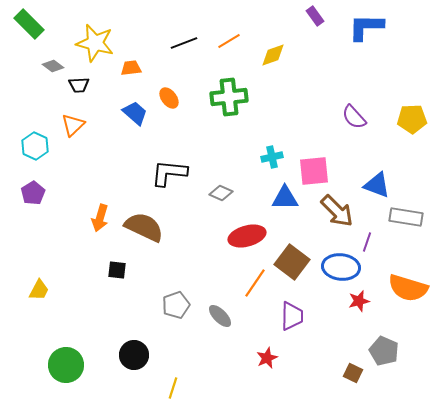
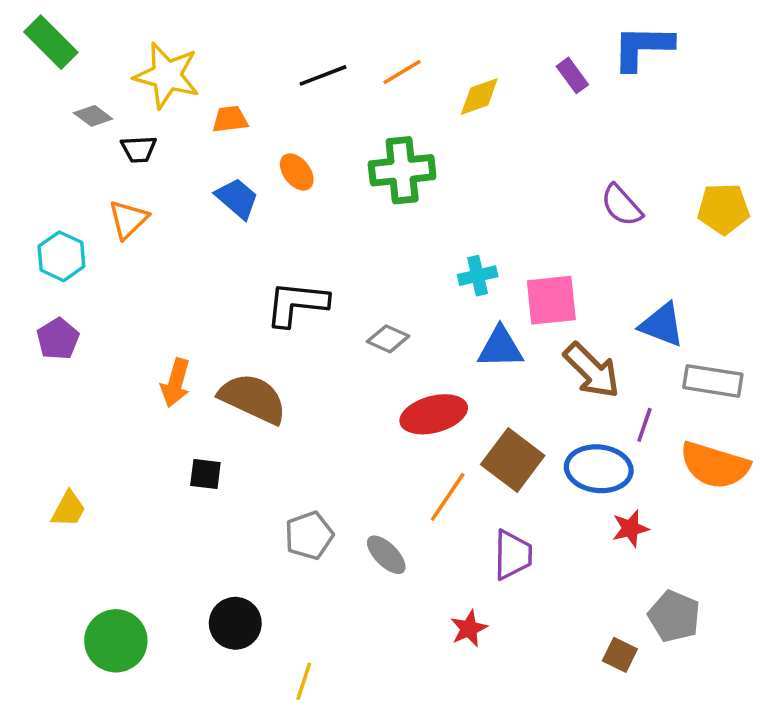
purple rectangle: (315, 16) -> (572, 75), moved
orange semicircle: (408, 288) -> (715, 465), moved

